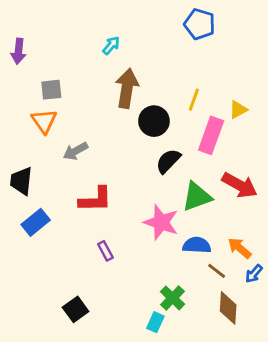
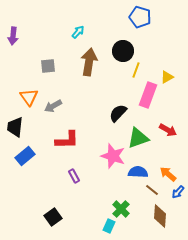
gray square: (51, 90) -> (48, 66), moved
orange triangle: (44, 121) -> (29, 97), moved
black circle: (154, 121) -> (123, 51), moved
red arrow: (240, 185) -> (168, 130), size x0.7

